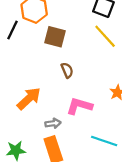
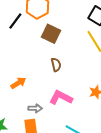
orange arrow: (29, 99) -> (18, 83), size x0.7

